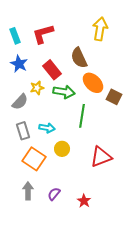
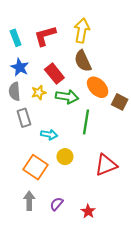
yellow arrow: (100, 29) -> (82, 30), moved
gray semicircle: (20, 102) -> (15, 91), moved, turned 132
gray rectangle: (23, 131) -> (24, 118), moved

